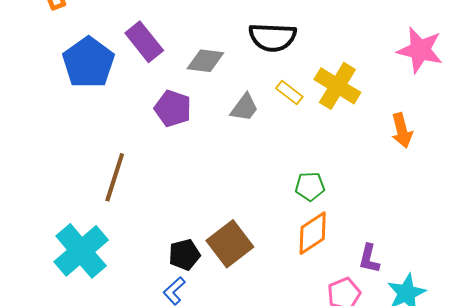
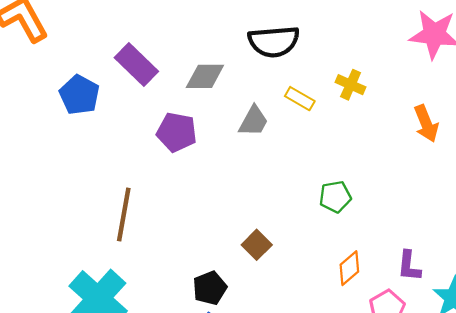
blue pentagon: (88, 63) -> (79, 95), size x0.7
yellow cross: (337, 86) -> (351, 85), size x0.6
orange diamond: (313, 233) -> (349, 268), moved, size x0.7
brown square: (230, 244) -> (257, 245), moved, size x0.6

